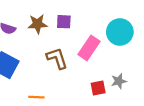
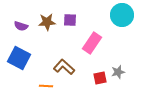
cyan circle: (120, 32) -> (122, 15), moved
brown L-shape: (57, 58) -> (64, 67), moved, turned -30

